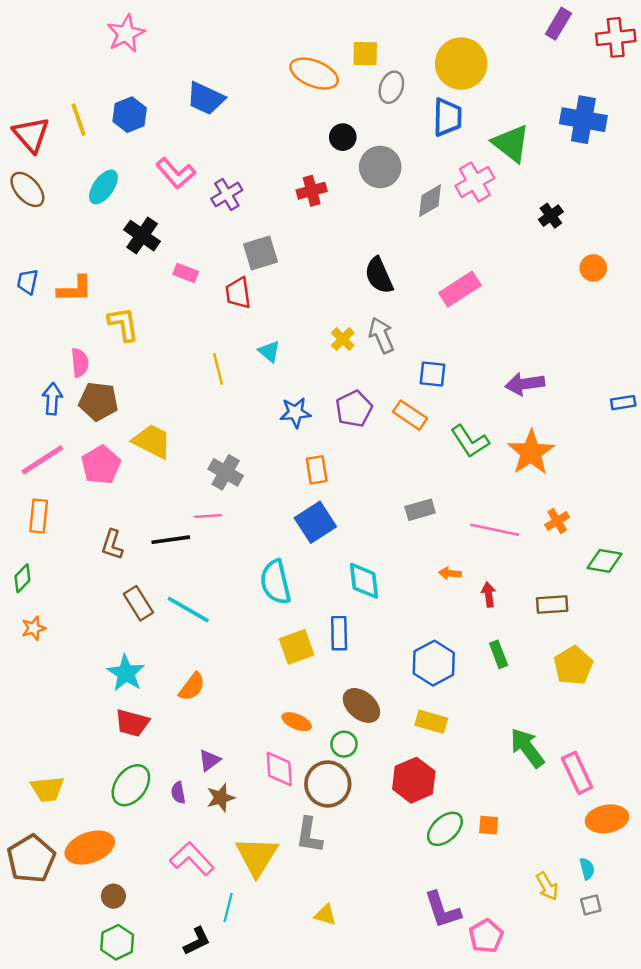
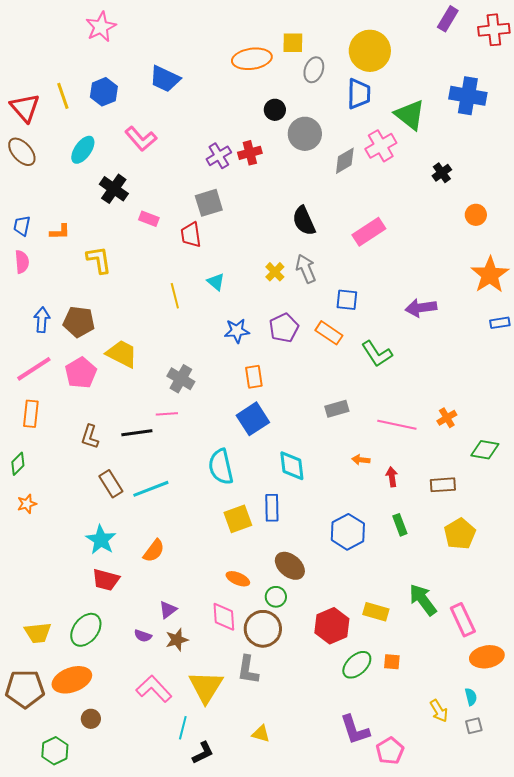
orange ellipse: (314, 74) -> (252, 59), turned -30
purple cross: (227, 194) -> (219, 156), moved
orange L-shape: (75, 289) -> (60, 232), size x0.7
pink semicircle: (80, 363) -> (22, 262), moved
orange star: (531, 452) -> (490, 275), moved
cyan line: (188, 609) -> (151, 489), turned -51
yellow rectangle: (431, 722) -> (376, 612), moved
green ellipse: (131, 785) -> (86, 630), moved
purple semicircle: (178, 793) -> (143, 636), turned -60
brown pentagon: (31, 859) -> (25, 689), turned 30
black L-shape: (197, 941) -> (203, 753), moved
green hexagon: (117, 942) -> (55, 751), moved

